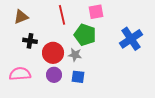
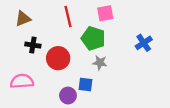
blue cross: (131, 39) -> (144, 43), size x0.7
gray star: (75, 55) -> (100, 63), moved
purple circle: (54, 75) -> (68, 96), moved

